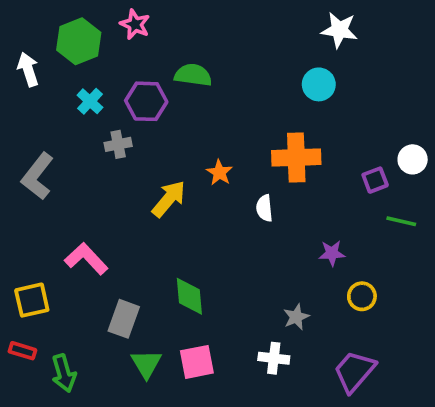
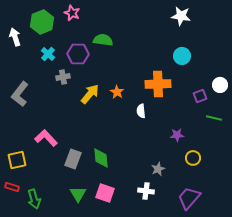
cyan circle: (319, 84) -> (182, 56), moved
yellow arrow: (169, 199) -> (90, 94), moved
gray rectangle: (124, 319) -> (73, 159), moved
pink square: (197, 362) -> (105, 193), turned 30

